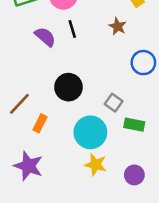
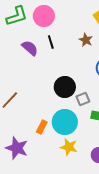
black circle: (68, 87) -> (65, 87), moved
gray square: (114, 103) -> (83, 99), turned 32
orange rectangle: (40, 123) -> (42, 127), moved

